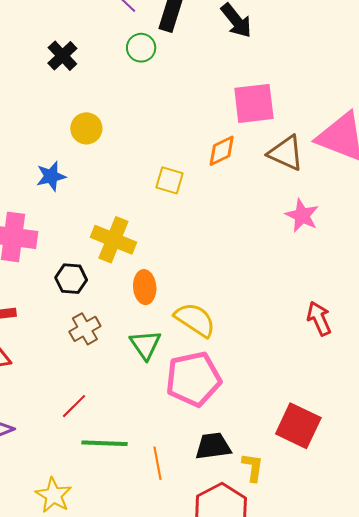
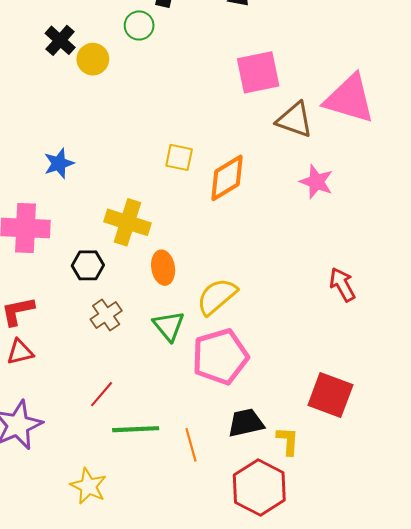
yellow circle: (86, 128) -> (93, 59), moved
orange diamond: (222, 151) -> (227, 178), moved, size x1.4
yellow semicircle: (195, 320) -> (217, 296), turned -69

